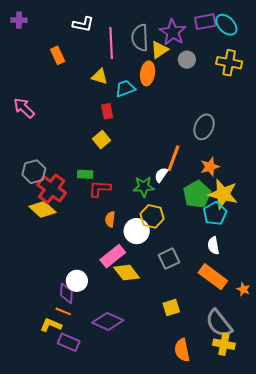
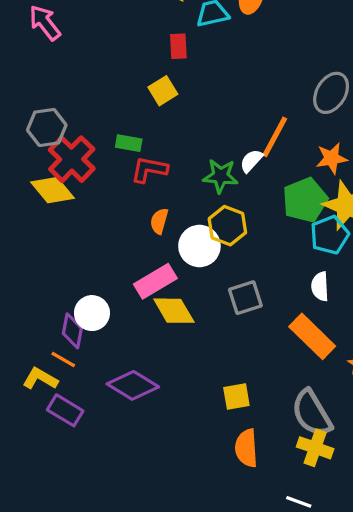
yellow square: (171, 308) -> (236, 396), moved

